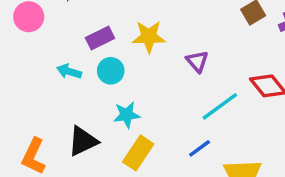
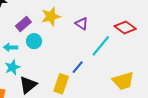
cyan star: (127, 115) -> (12, 67), moved
blue line: (200, 148) -> (78, 67), moved

